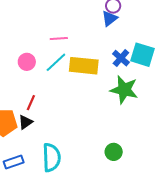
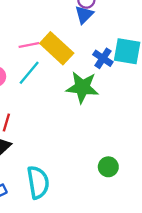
yellow rectangle: (84, 66) -> (57, 48), moved, turned 44
green star: (124, 90) -> (82, 87), moved

